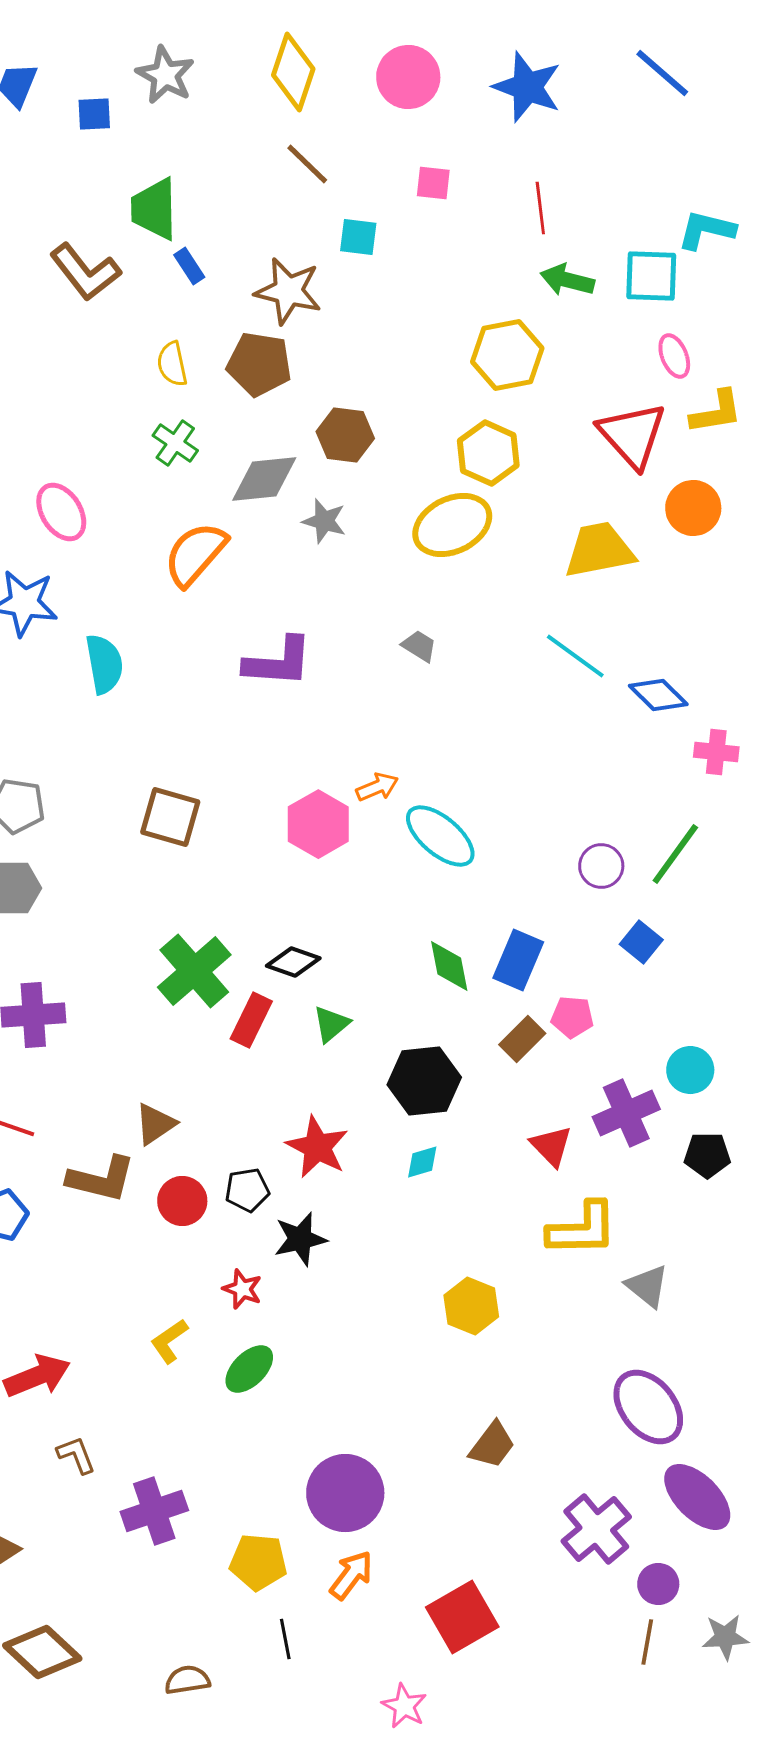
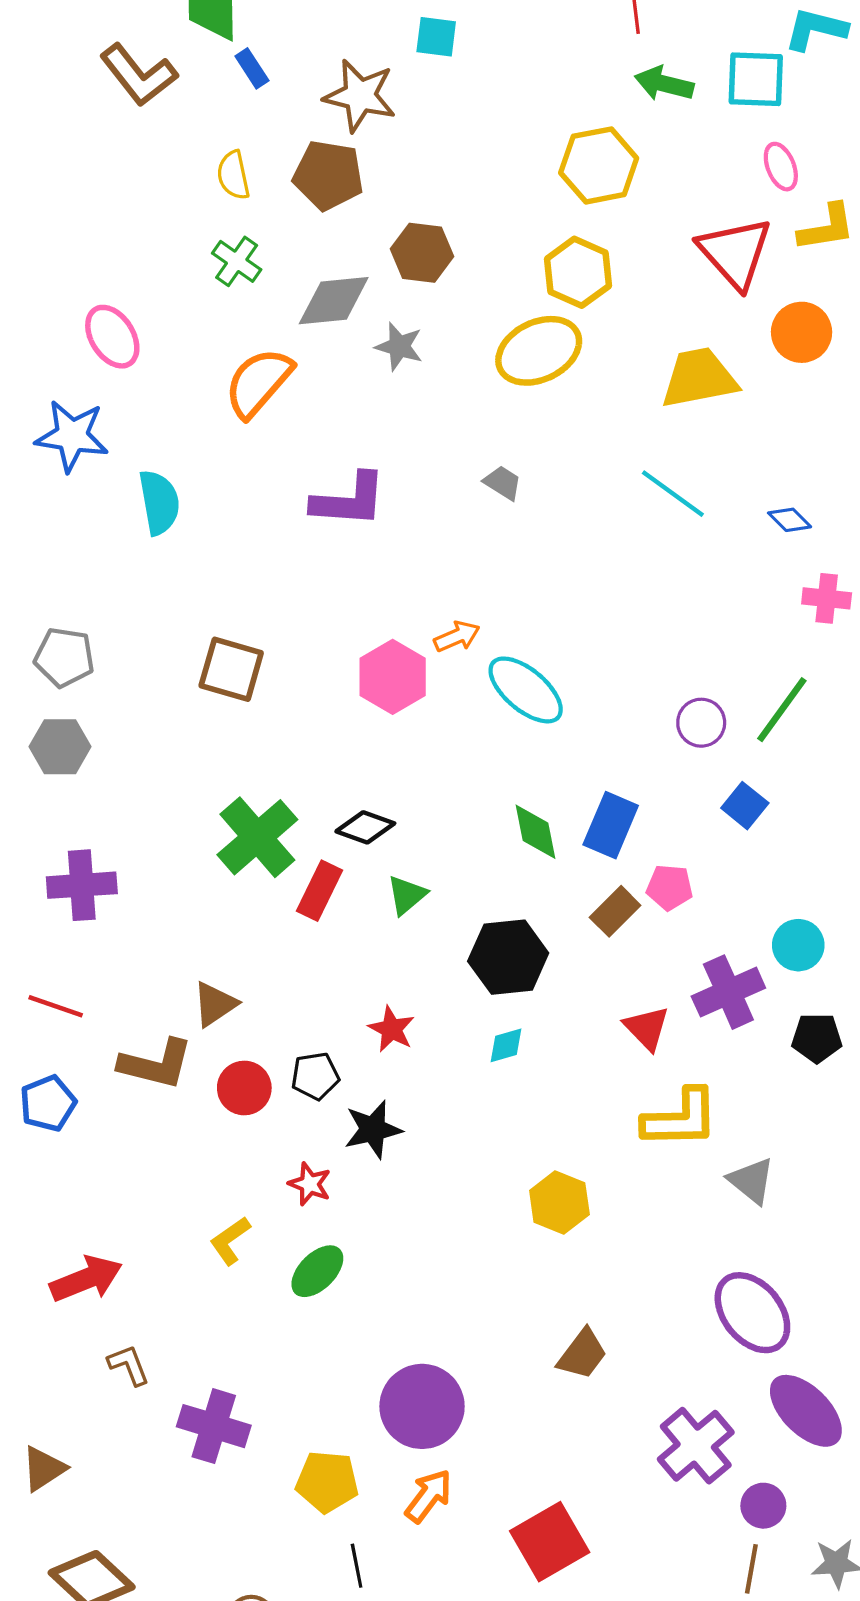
blue diamond: (658, 695) -> (790, 520), moved, size x0.7
red star: (317, 1147) -> (391, 1029), size x0.7
purple cross: (154, 1511) -> (214, 1426), turned 36

